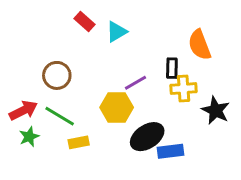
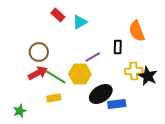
yellow cross: (184, 89) -> (134, 71), moved
red arrow: (23, 110) -> (38, 73), moved
green line: (60, 116) -> (56, 77), moved
green star: (29, 137) -> (20, 111), moved

